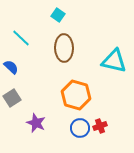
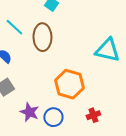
brown ellipse: (64, 48) -> (42, 37), moved
blue circle: (80, 128) -> (53, 117), moved

